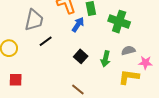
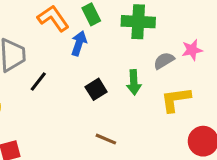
black square: (81, 56) -> (96, 89), turned 32
pink star: (145, 63) -> (192, 50), moved

